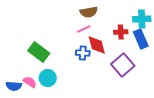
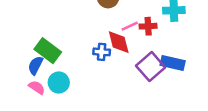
pink line: (84, 29) -> (130, 26), moved
blue rectangle: (141, 39) -> (173, 63), moved, turned -54
blue semicircle: (14, 86) -> (35, 65), moved, turned 112

